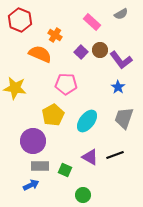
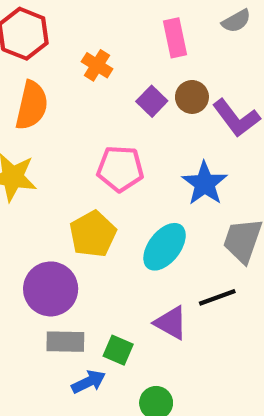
pink rectangle: (92, 22) -> (175, 38), turned 36
orange semicircle: (40, 54) -> (32, 105), moved, turned 80
blue star: (118, 87) -> (205, 183), moved, size x1.5
black line: (115, 155) -> (217, 297), moved
blue arrow: (31, 185) -> (89, 382), moved

